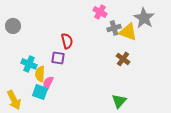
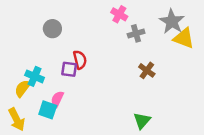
gray circle: (13, 26) -> (52, 29), moved
yellow triangle: (128, 32) -> (184, 38), moved
red semicircle: (67, 41) -> (80, 60), moved
yellow semicircle: (40, 74) -> (23, 88), moved, turned 35

